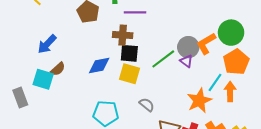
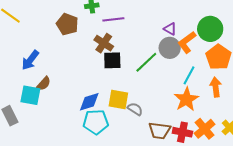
brown cross: (123, 35) -> (104, 43), turned 36
purple triangle: (186, 61) -> (170, 29), moved
blue diamond: (99, 65) -> (89, 102), moved
yellow square: (130, 74) -> (118, 100), moved
cyan line: (215, 82) -> (189, 75), moved

